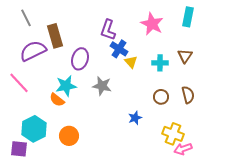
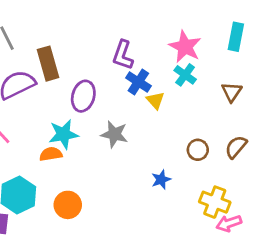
cyan cross: (160, 63) -> (185, 75), moved, turned 35
brown semicircle: (188, 95) -> (236, 147), turned -126
orange semicircle: (57, 100) -> (51, 154), turned 133

